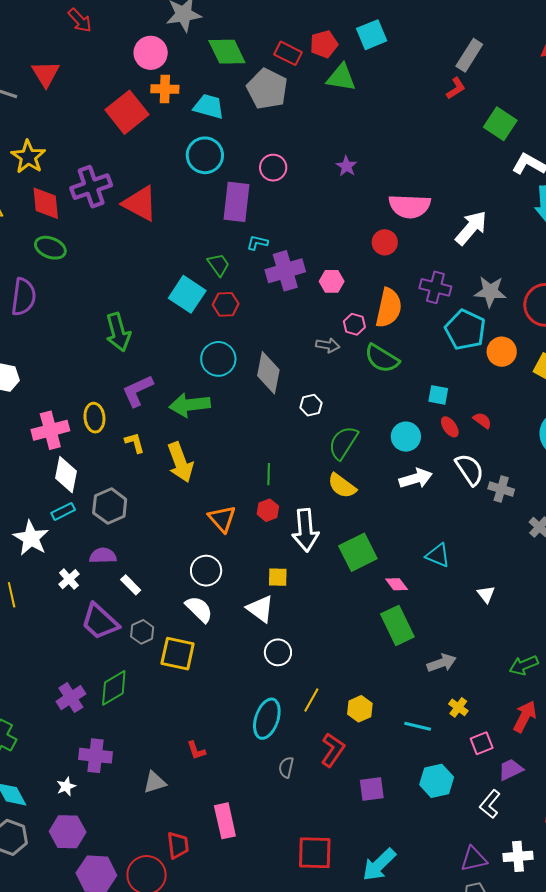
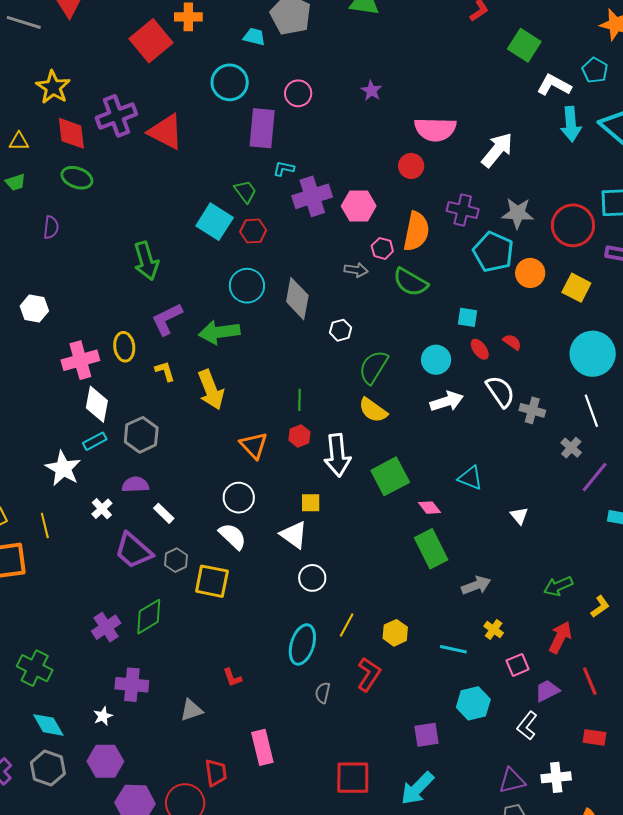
cyan trapezoid: (209, 106) -> (254, 37), moved, size x0.7
pink hexagon: (332, 281) -> (359, 206), size x1.4
purple semicircle: (24, 297) -> (51, 227), size x0.6
purple square: (372, 789) -> (426, 735), moved

